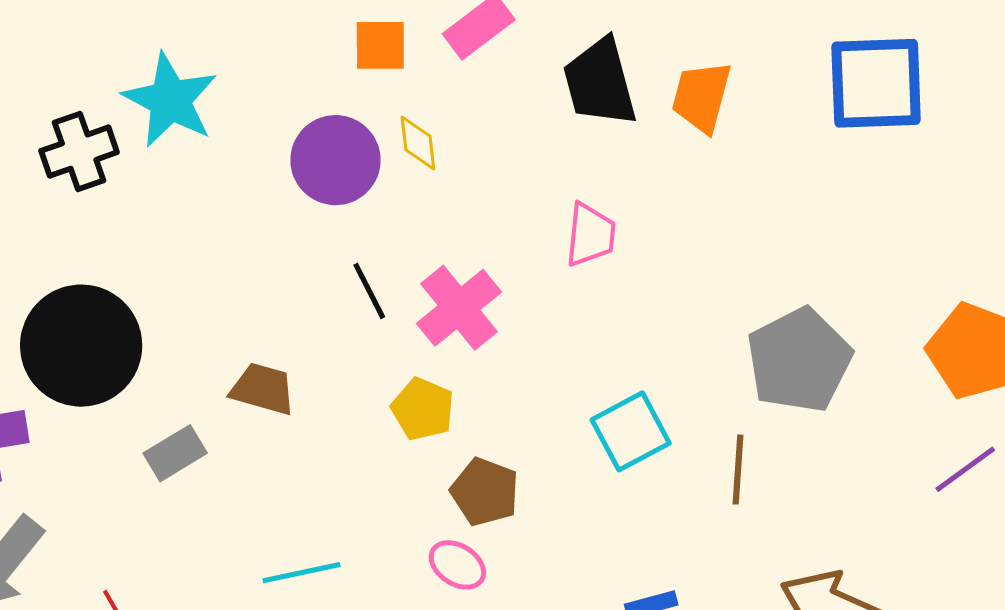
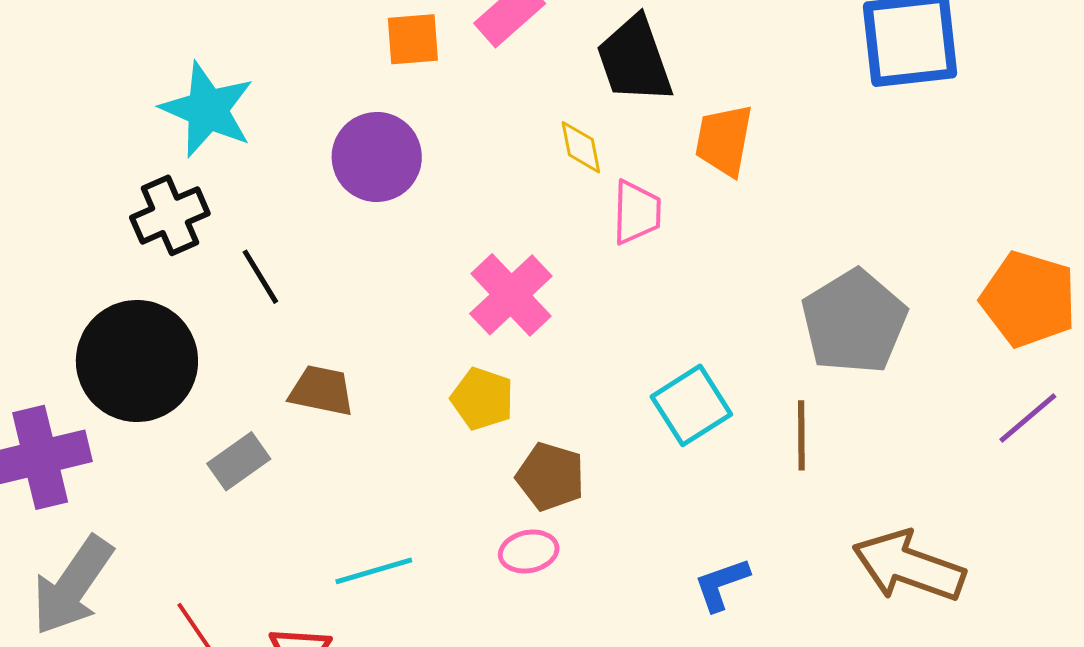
orange trapezoid: (701, 97) -> (724, 140), moved
yellow diamond: (418, 143) -> (581, 147), moved
black cross: (79, 152) -> (170, 215), moved
black line: (369, 291) -> (260, 277), moved
pink ellipse: (457, 565) -> (529, 552), turned -40

